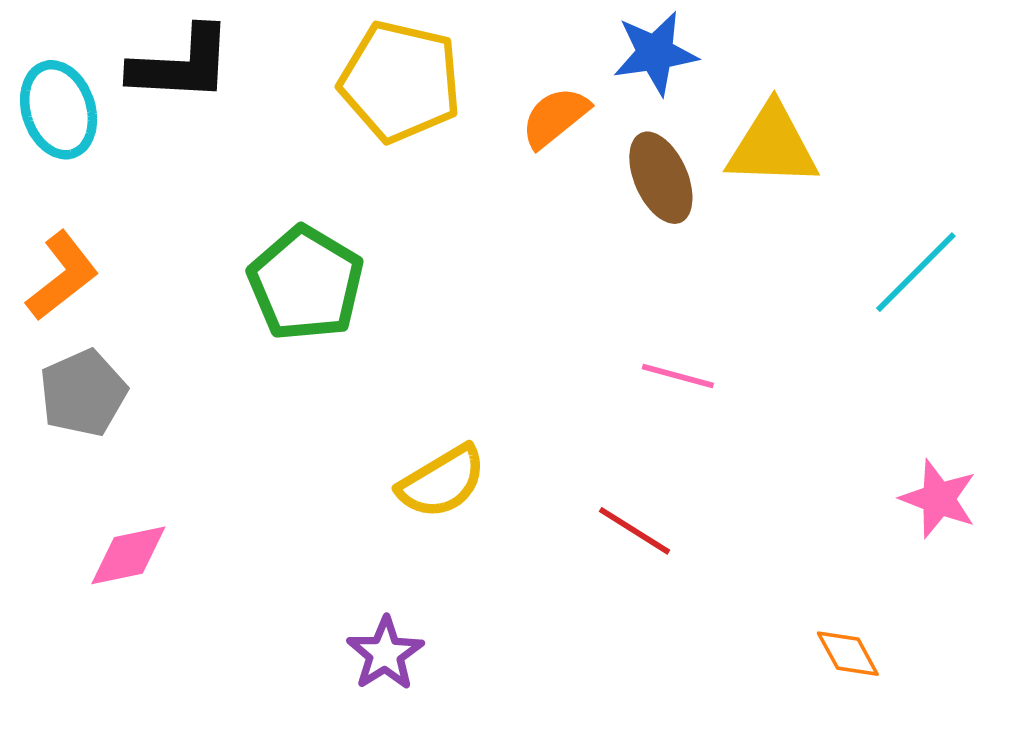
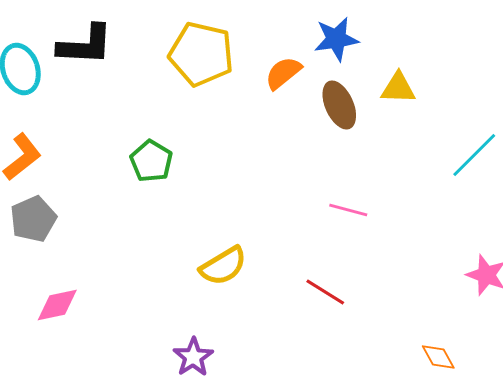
yellow triangle: (772, 146) -> (398, 88), size x0.7
green pentagon: (306, 283) -> (151, 161), size x0.7

